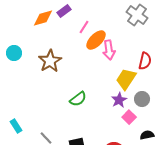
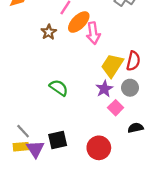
brown star: (50, 61) -> (49, 32), moved, size x0.6
red semicircle: (145, 61) -> (133, 61), moved
green semicircle: (78, 99) -> (59, 88), turned -108

